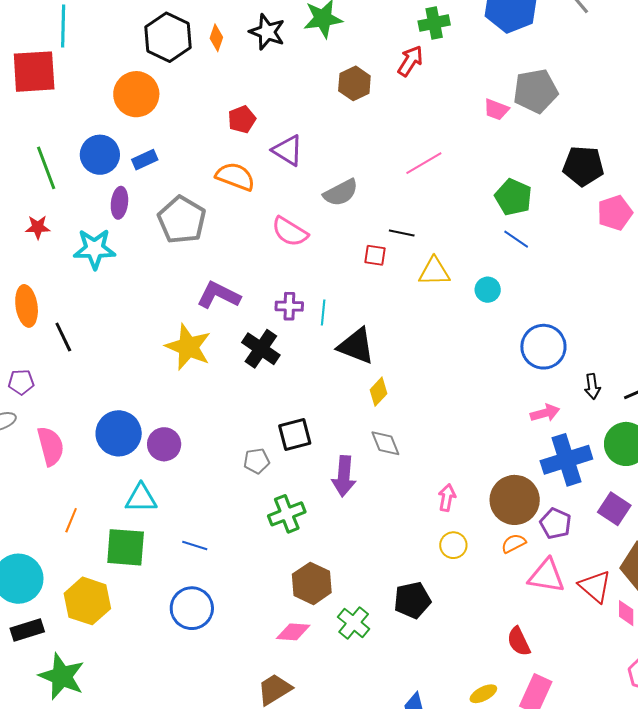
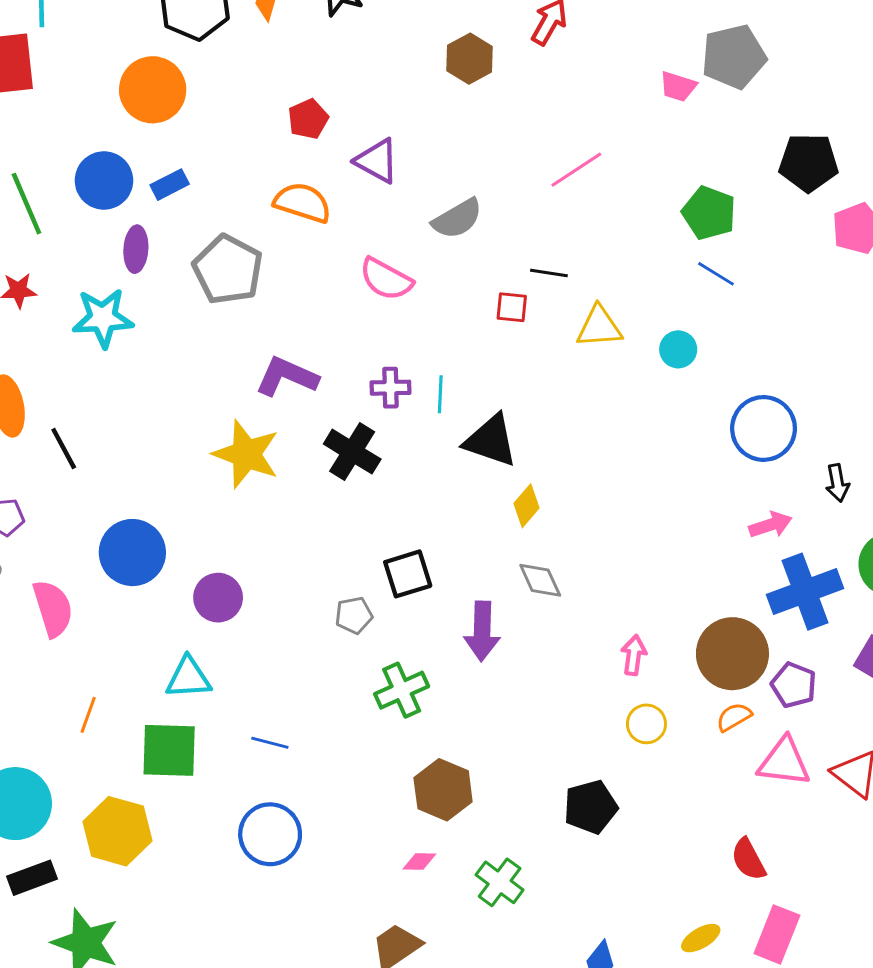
blue circle: (119, 433) -> (132, 553), moved
green cross: (354, 623) -> (500, 882), moved
pink diamond: (293, 632) -> (419, 862), size x0.7

